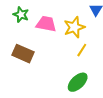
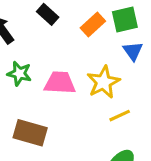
yellow line: (82, 50) -> (120, 116), turned 40

